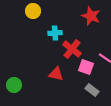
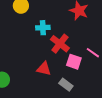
gray rectangle: (92, 90) -> (66, 85), moved

